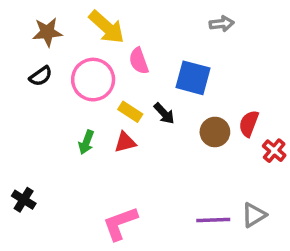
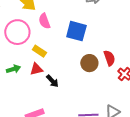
black arrow: (164, 113) -> (52, 81), moved
red semicircle: (249, 124) -> (109, 58), turned 140
green arrow: (86, 142) -> (13, 69), turned -128

